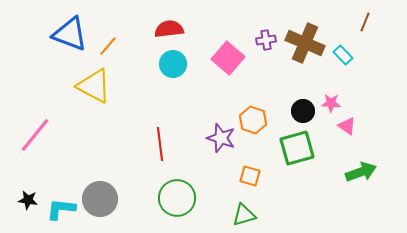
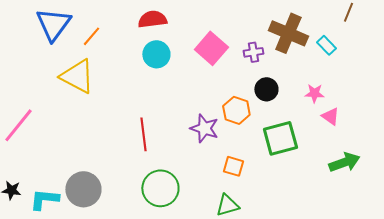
blue triangle: (70, 34) -> (53, 24), turned 45
purple cross: (266, 40) -> (253, 52), moved
black circle: (303, 111) -> (266, 89), moved

